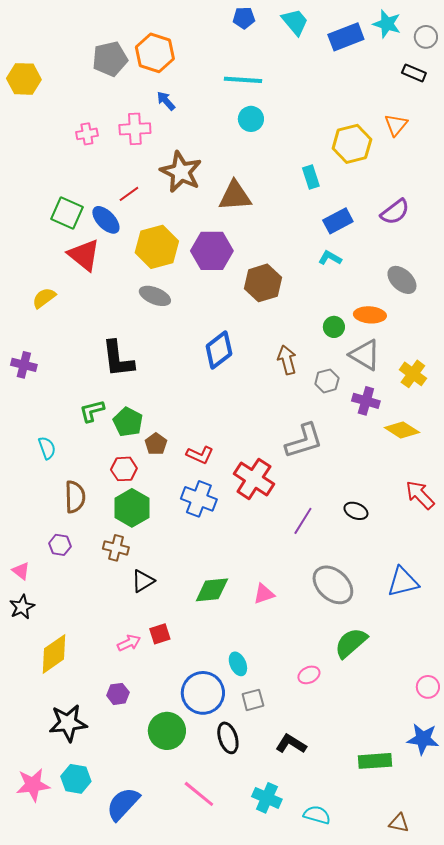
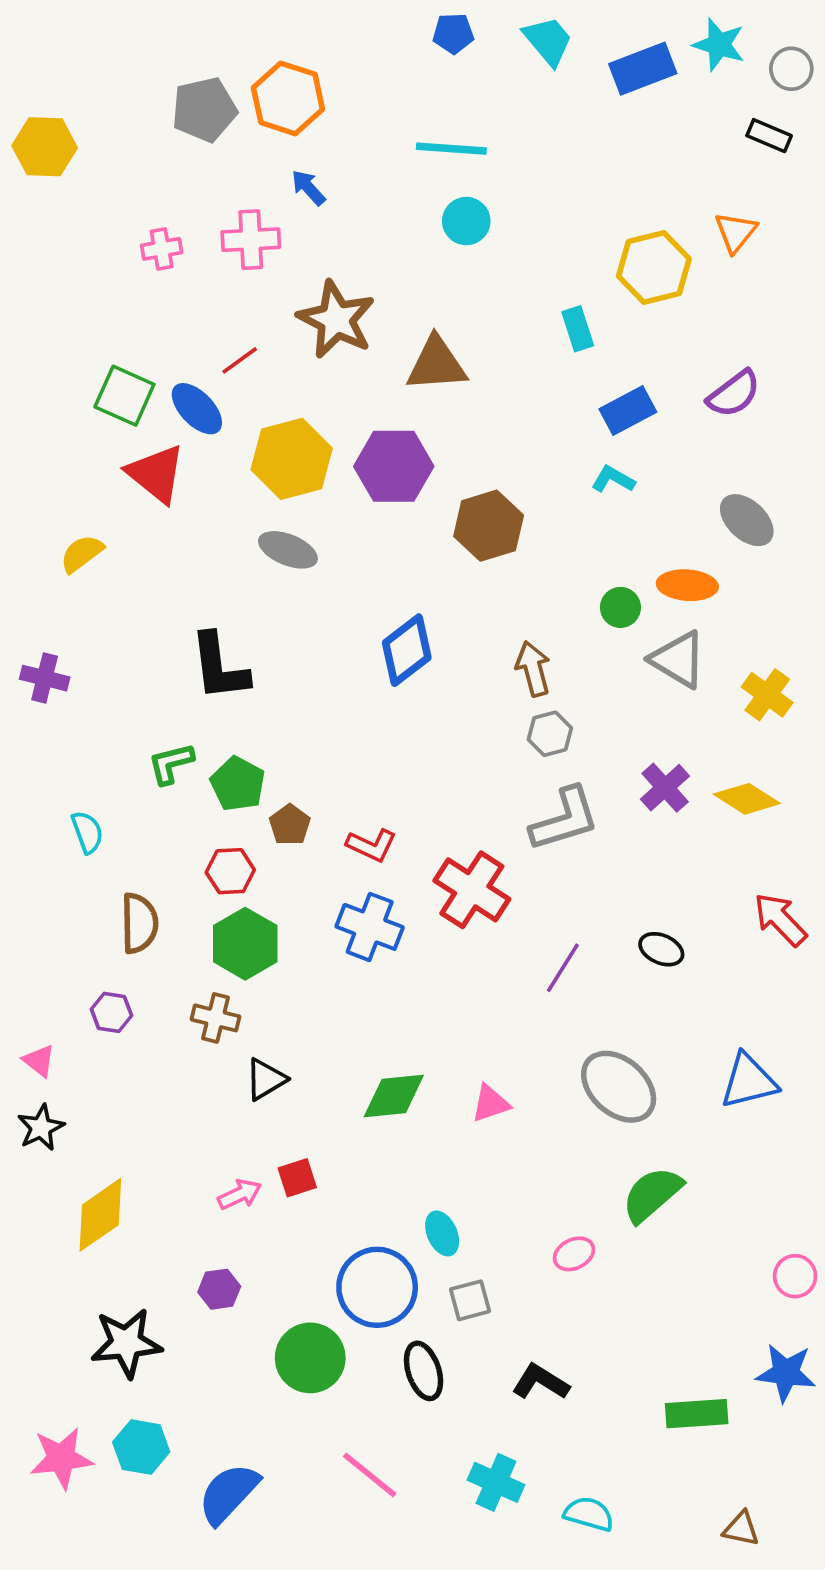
gray hexagon: (327, 381) -> (550, 734), moved
purple cross: (366, 401) -> (665, 788), moved, turned 32

